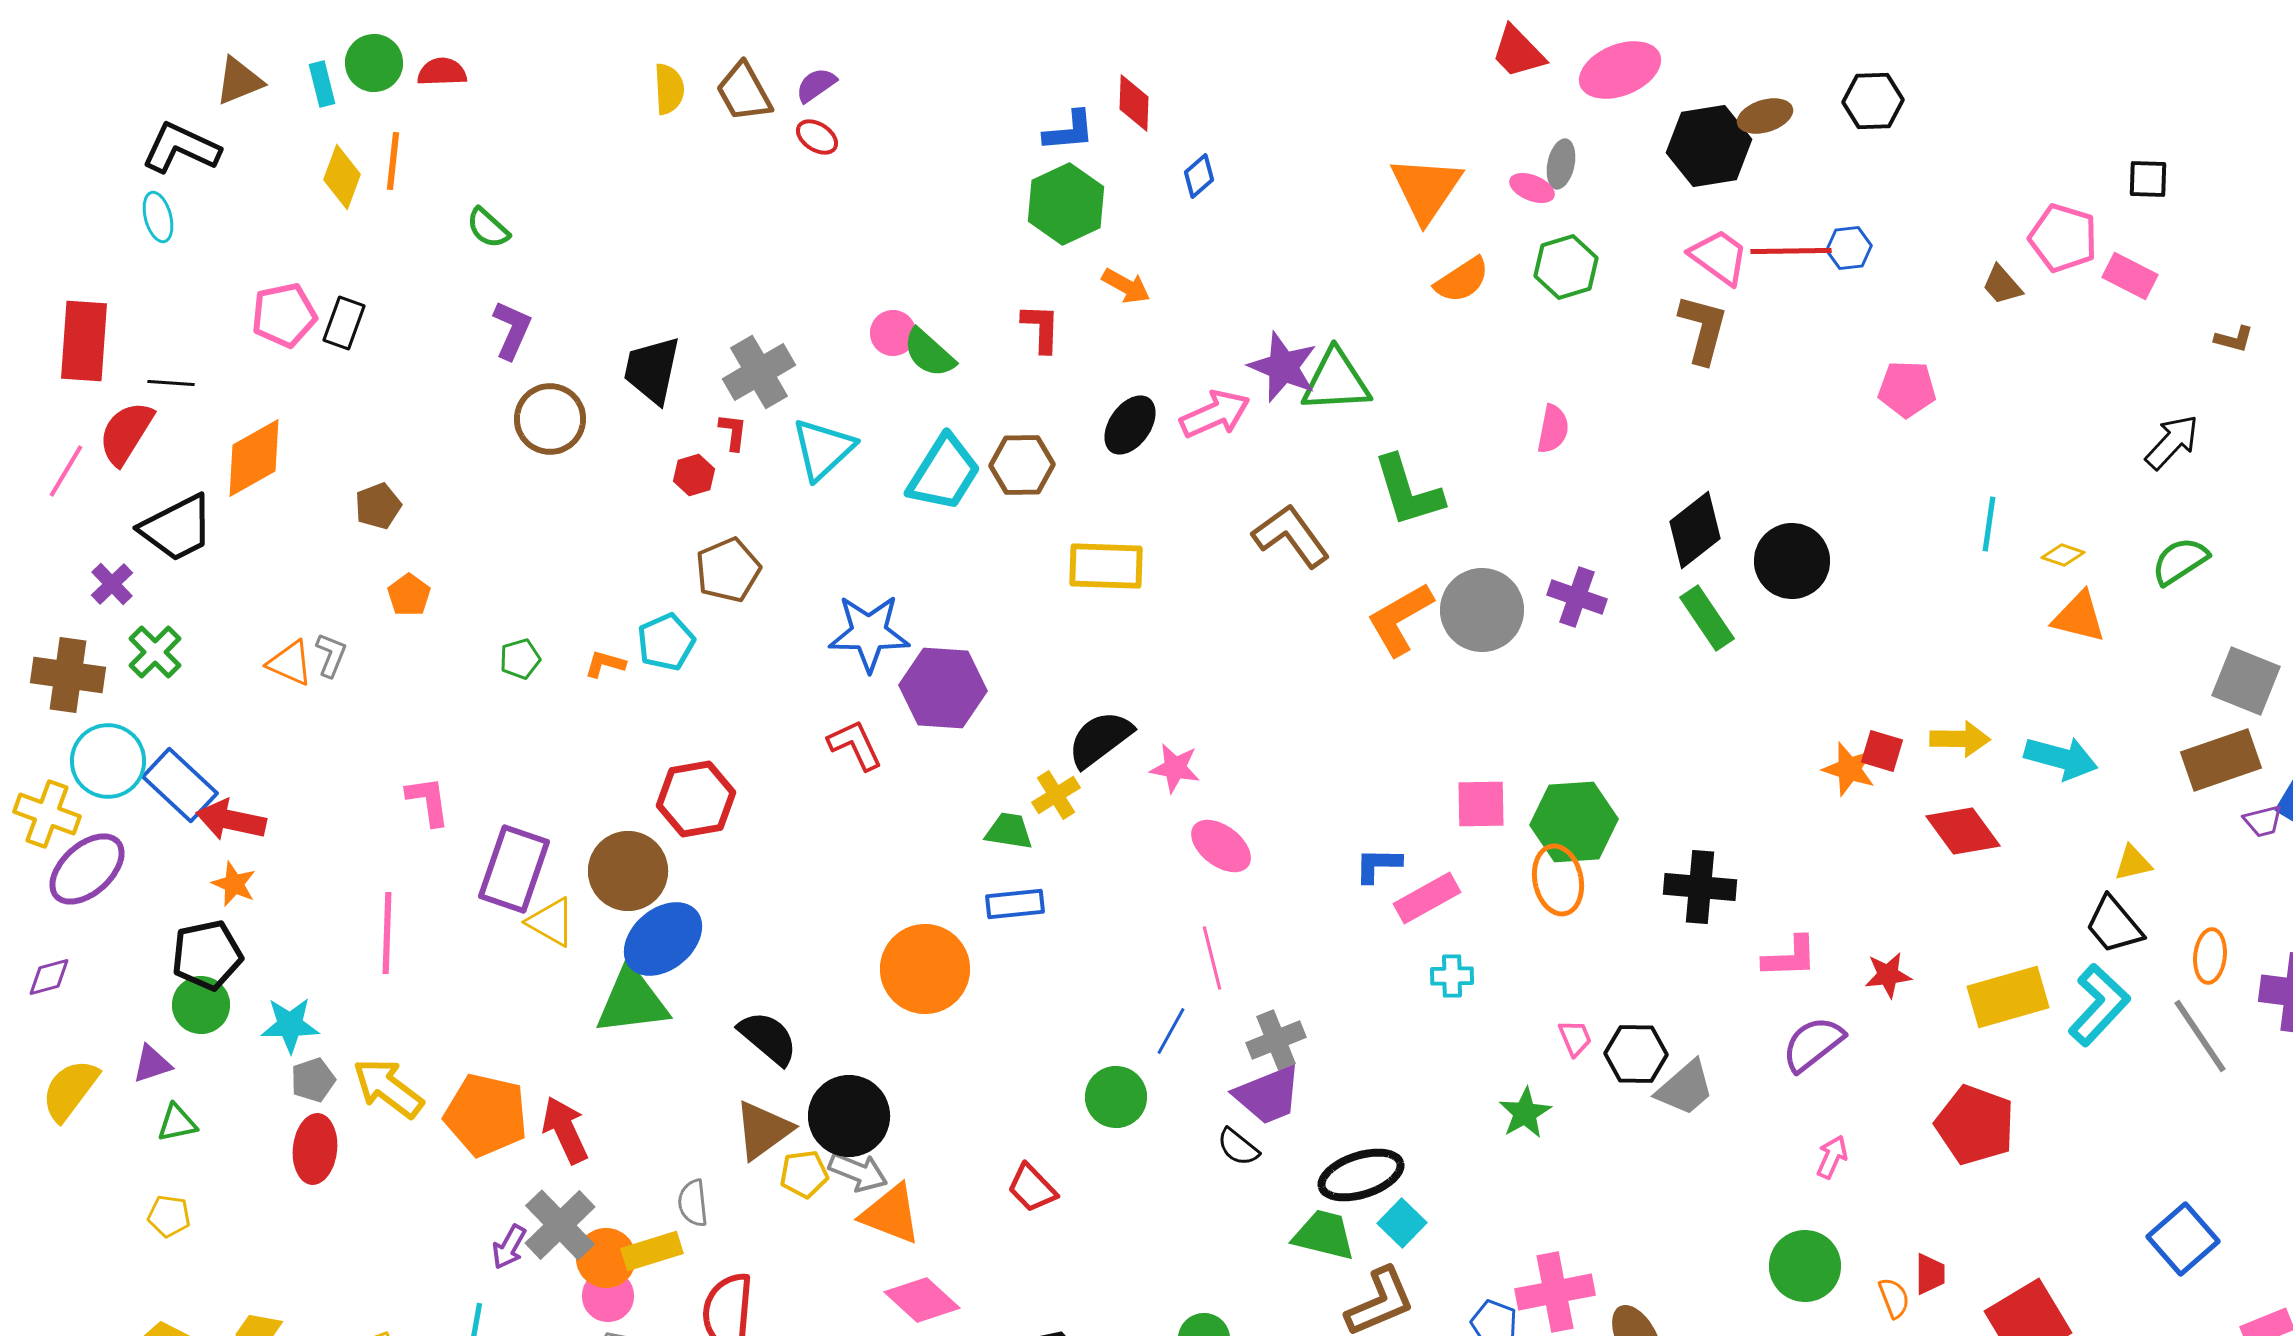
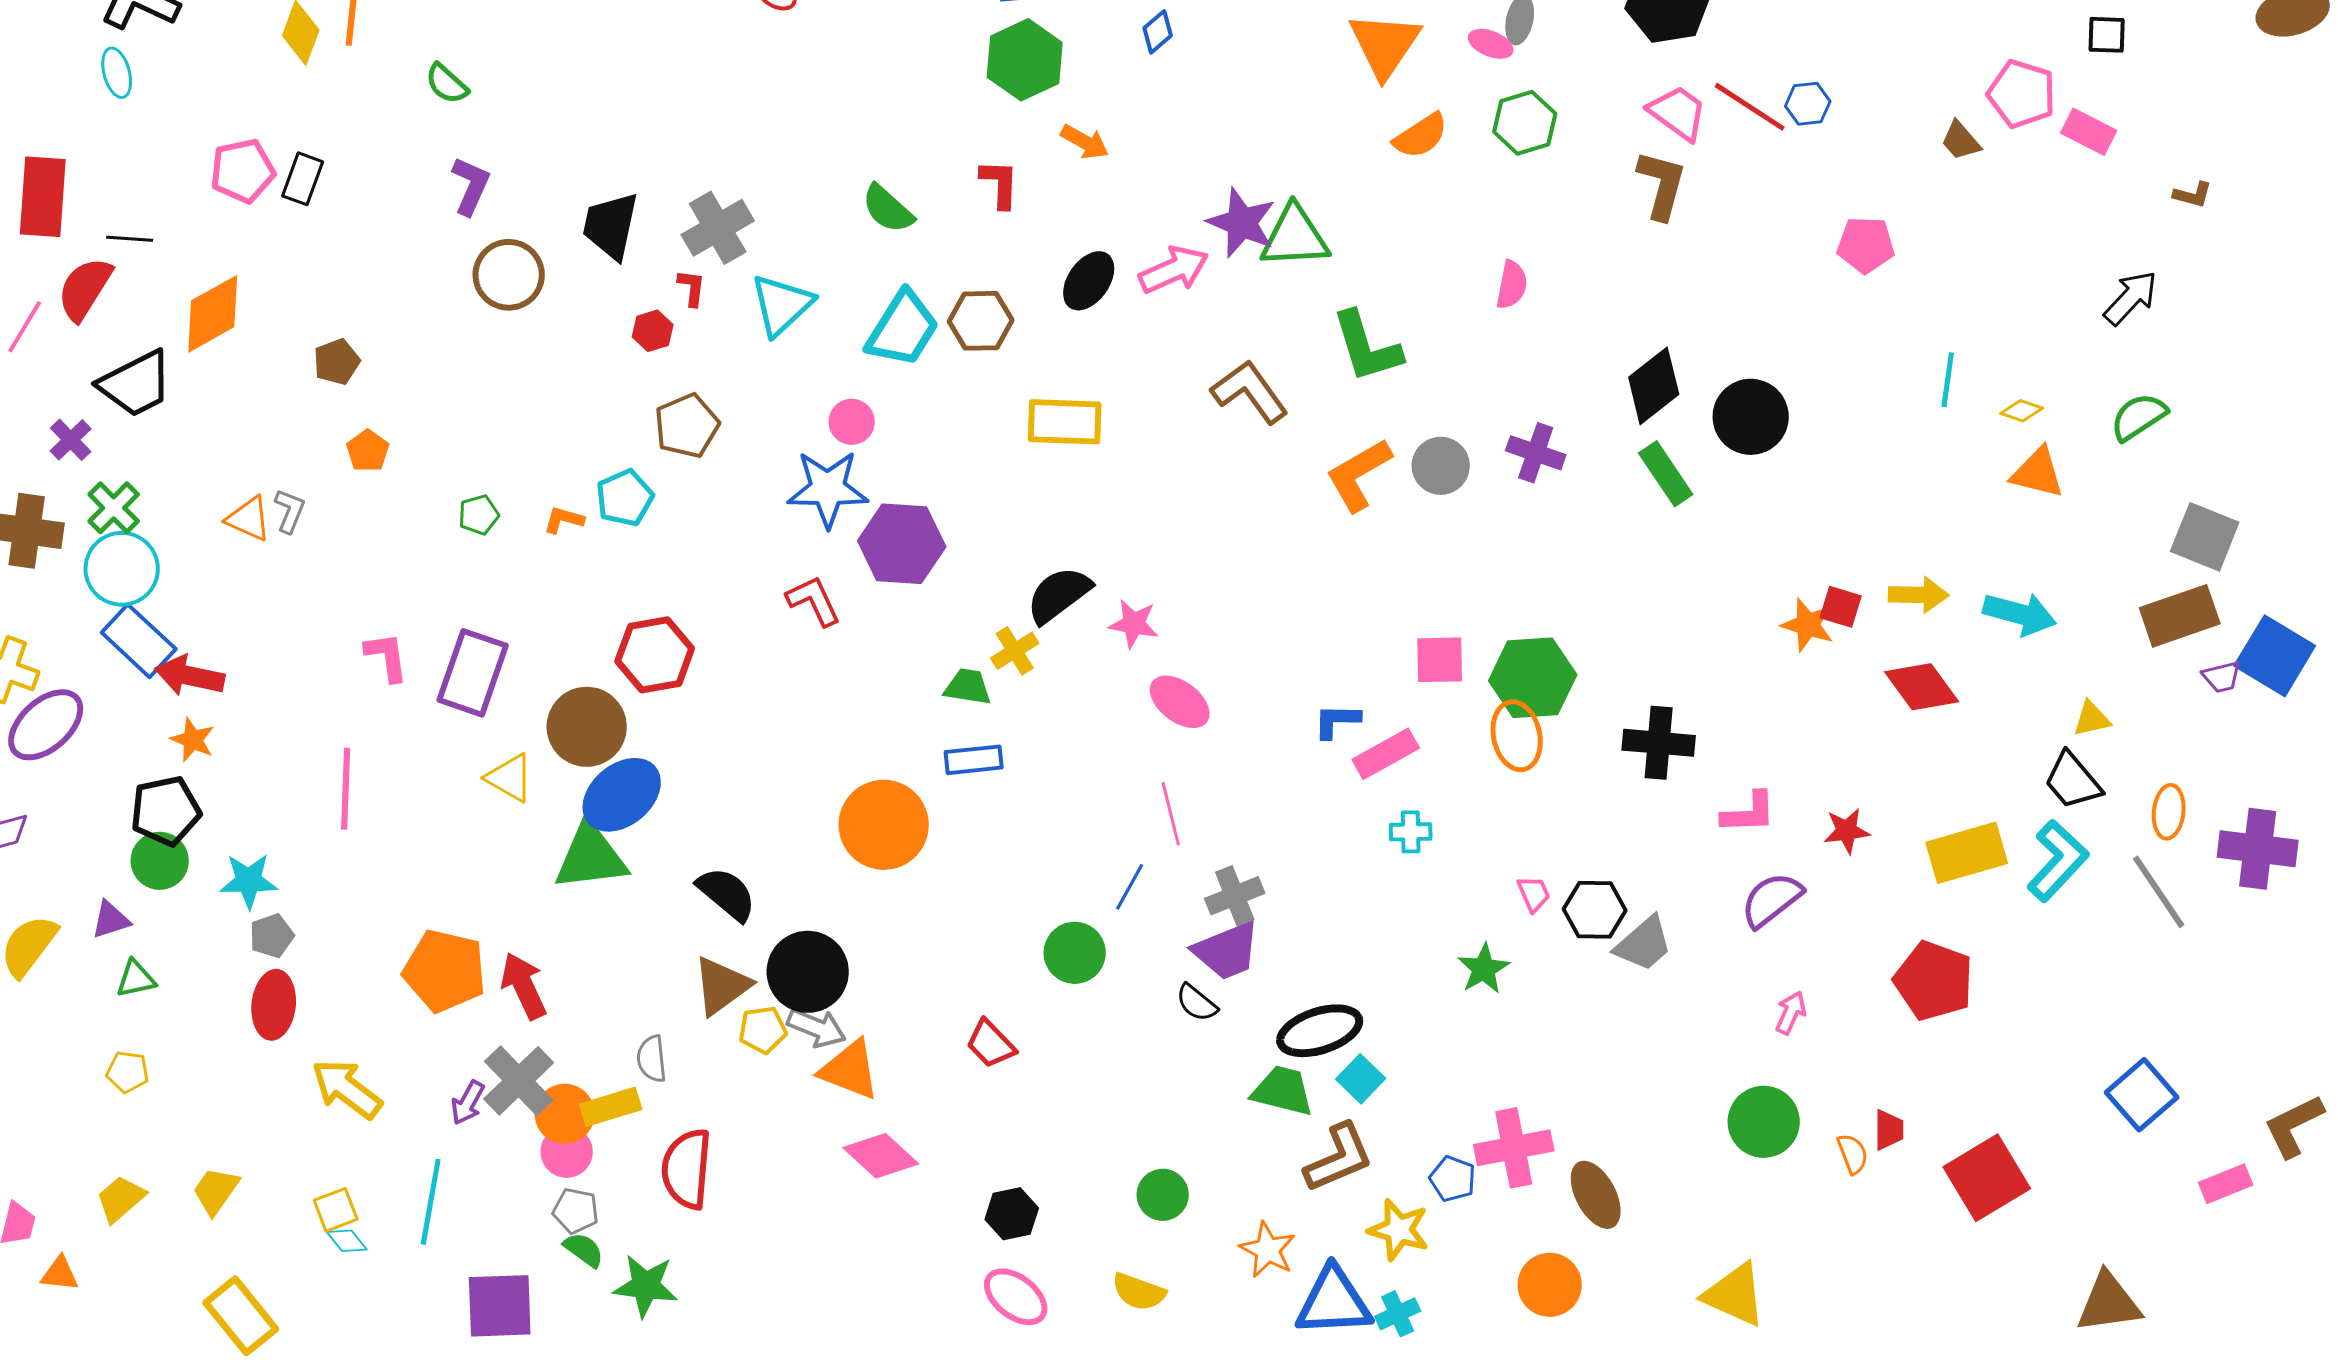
red line: (1791, 251) -> (1750, 107), turned 34
pink circle: (893, 333) -> (852, 422), moved
gray circle: (1482, 610) -> (1441, 466), size x0.7
cyan circle: (108, 761) -> (122, 569), moved
purple rectangle: (514, 869) -> (473, 673), moved
yellow arrow: (388, 1088) -> (347, 1089), moved

